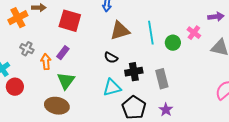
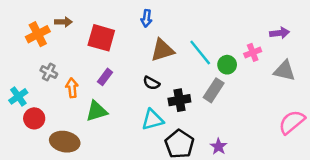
cyan line: (151, 33) -> (200, 52), turned -30
pink cross: (194, 33) -> (253, 52), turned 32
purple rectangle: (63, 53) -> (105, 77), moved
gray rectangle: (162, 79) -> (214, 90), moved, turned 48
green triangle: (66, 81) -> (96, 111), turned 36
brown ellipse: (57, 106) -> (65, 142), moved

